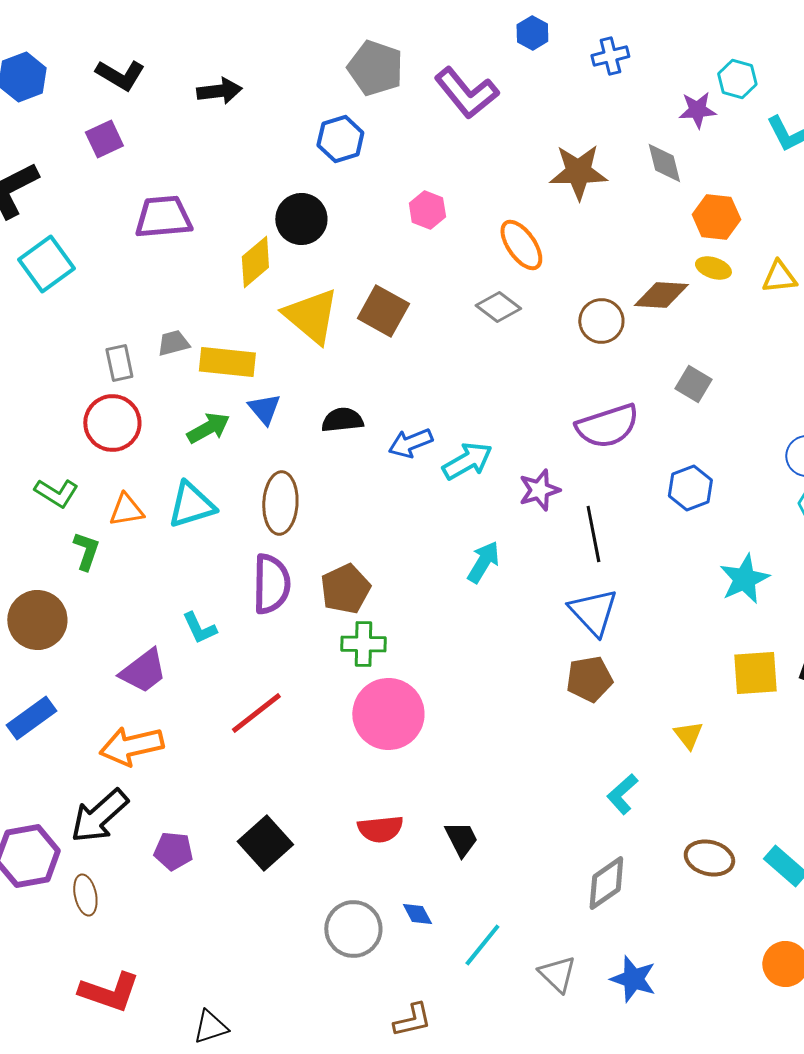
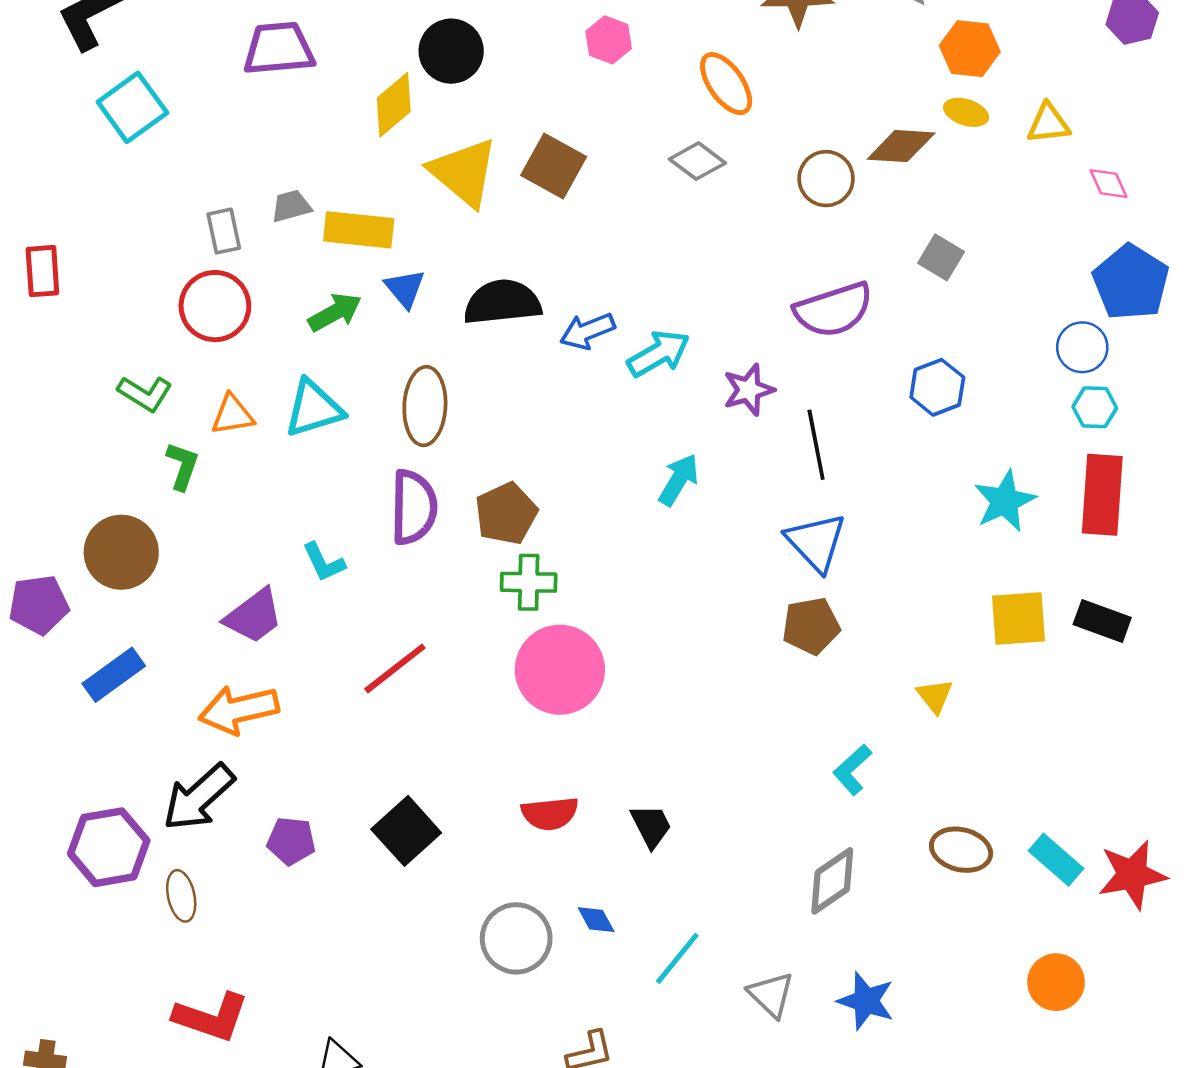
black semicircle: (342, 420) -> (502, 302), size x1.5

